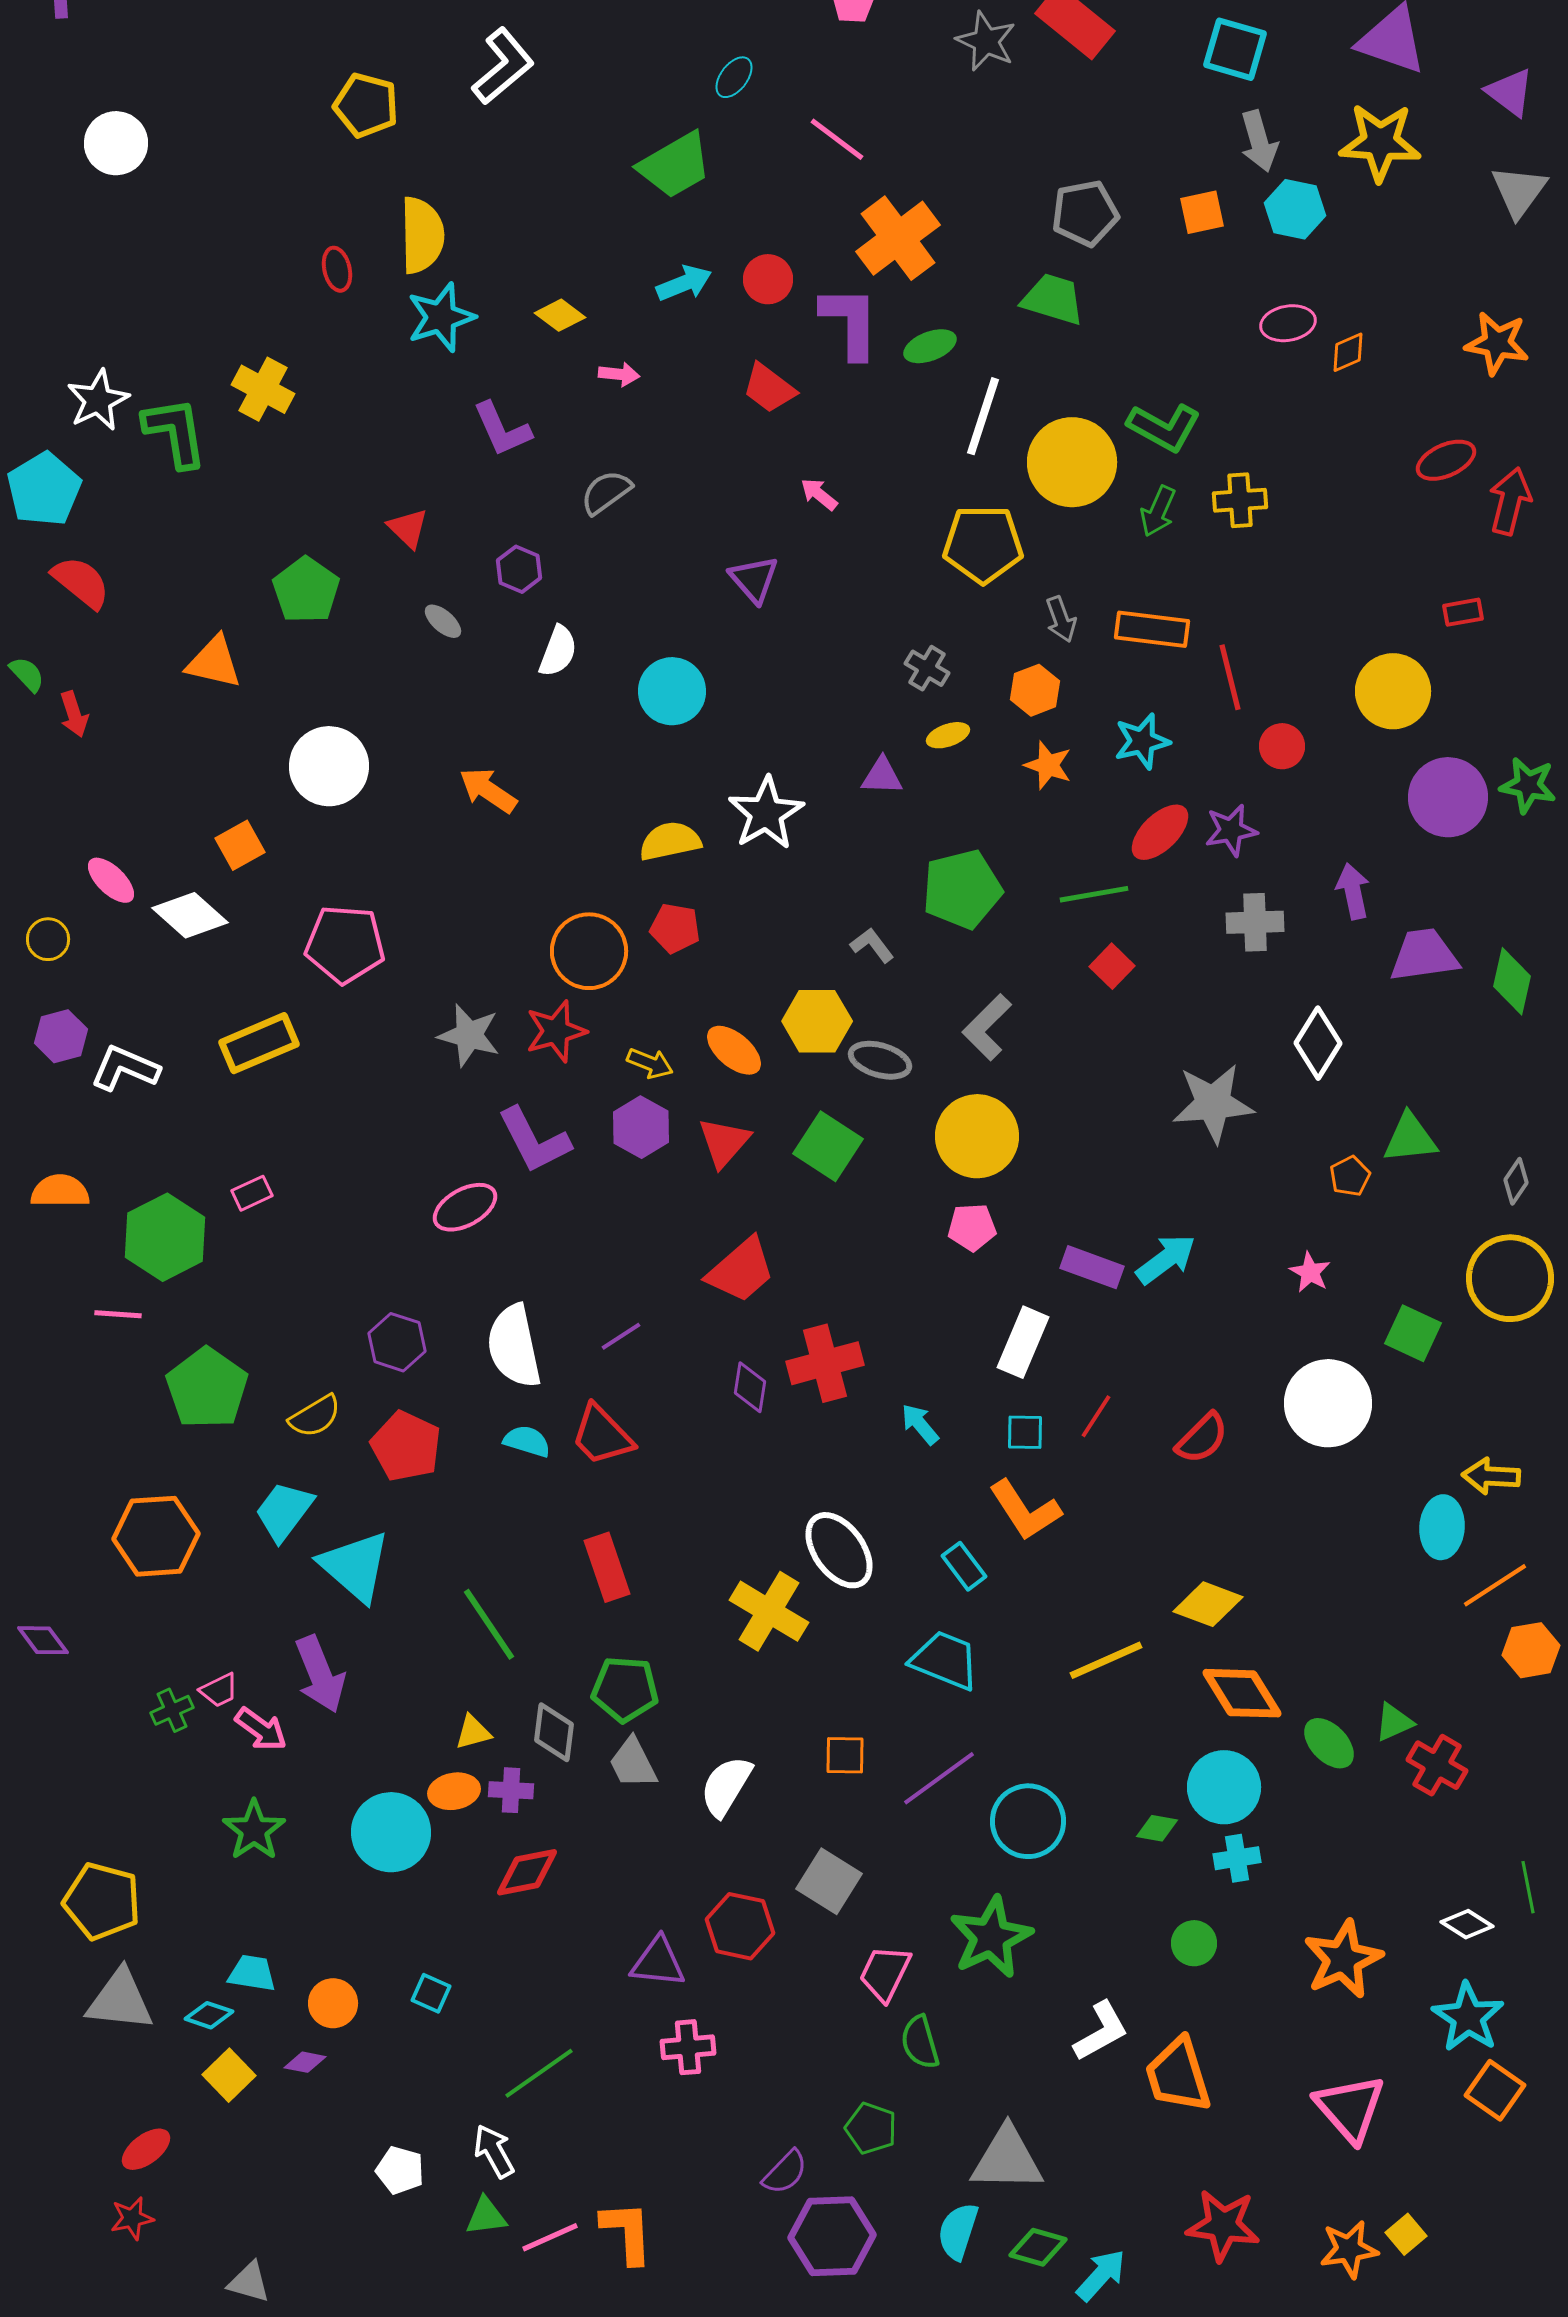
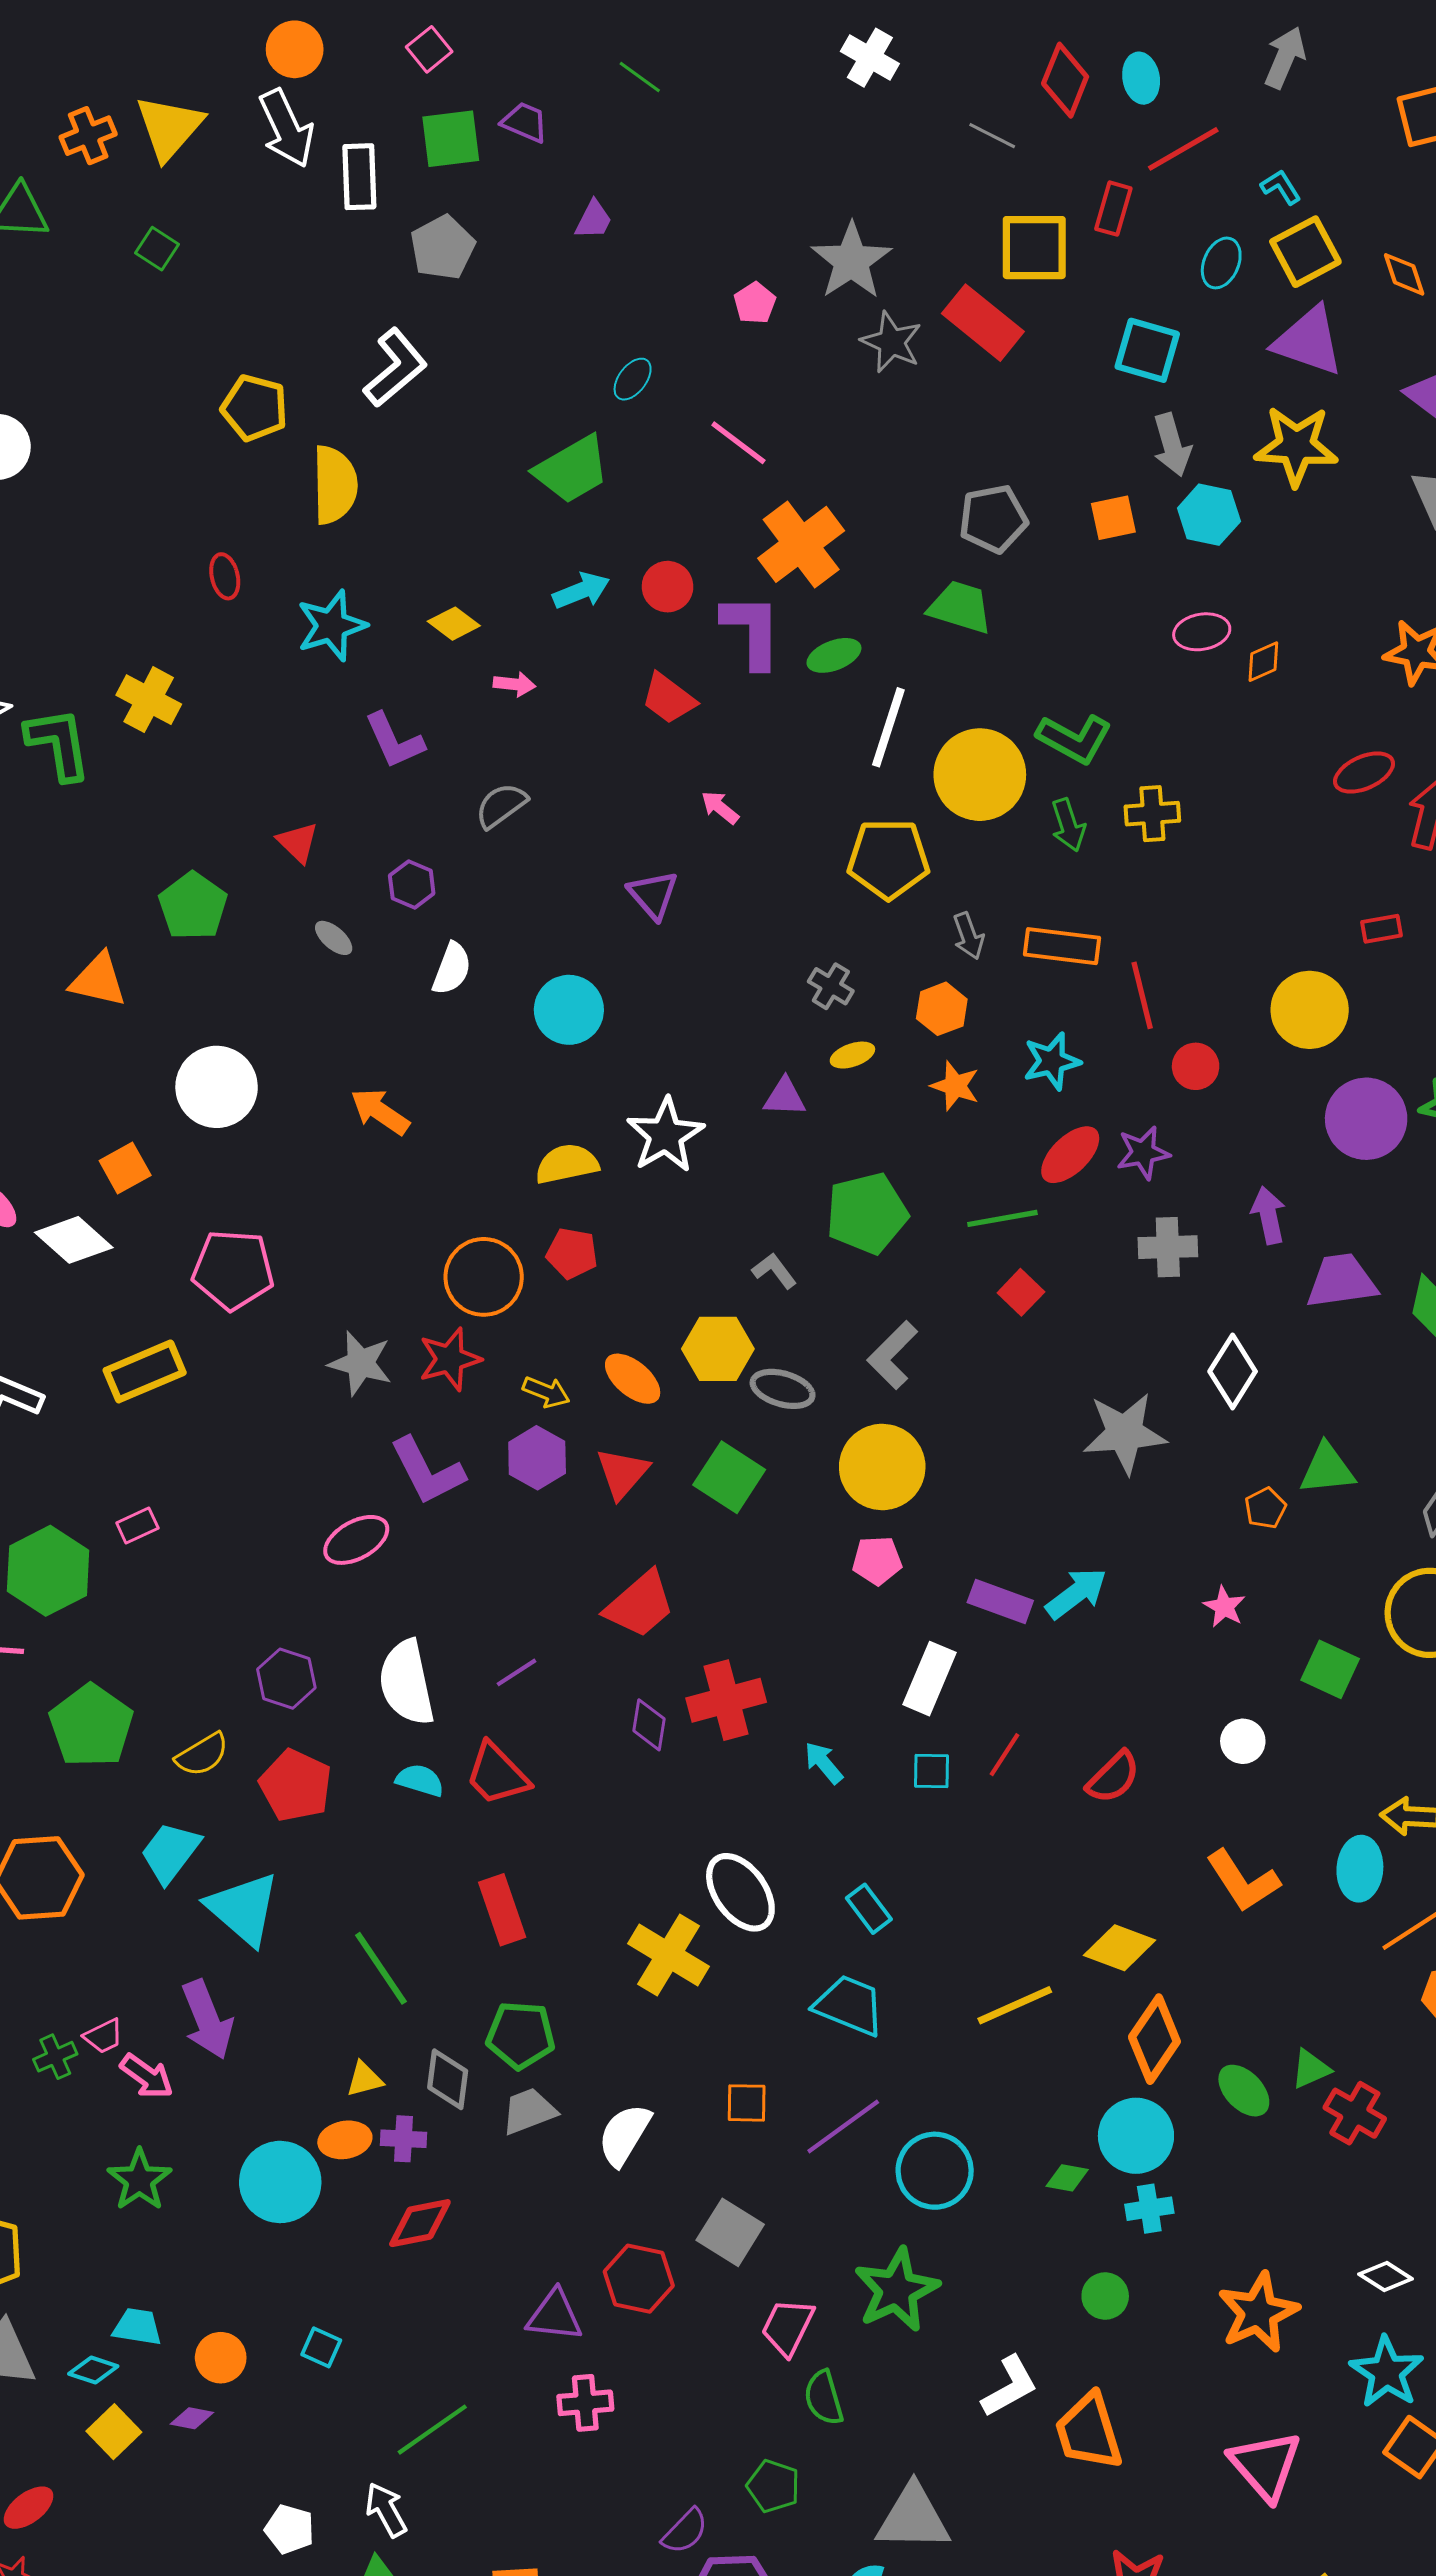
yellow semicircle: (422, 235) -> (335, 485), moved
green arrow: (1158, 511) -> (1068, 825), turned -42
white circle: (1328, 1403) -> (1243, 1741), size x0.5
orange L-shape: (1025, 1510) -> (1243, 1881), moved
orange diamond: (1242, 1693) -> (1154, 2039), turned 66
gray trapezoid: (633, 1763) -> (529, 2111), turned 96

